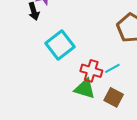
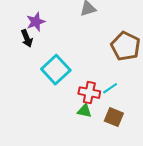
green triangle: (85, 89) -> (84, 111), size x0.7

